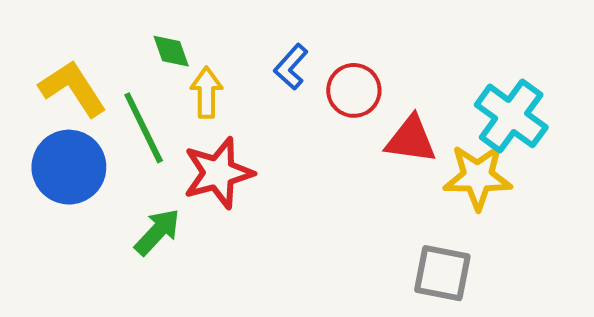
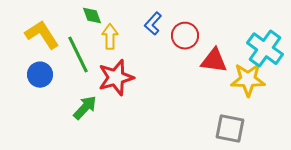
blue circle: (69, 167) -> (40, 75), size x0.7

